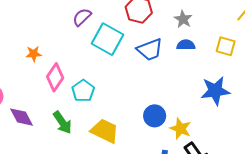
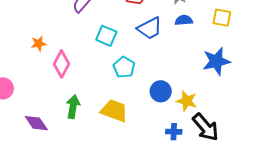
cyan square: (107, 39) -> (106, 36), moved, size x0.7
cyan pentagon: (83, 91) -> (124, 67), moved
purple diamond: (22, 117) -> (36, 123), moved
green arrow: (62, 122) -> (73, 107), turned -130

